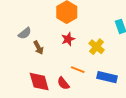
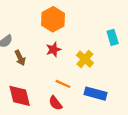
red semicircle: (63, 83) -> (55, 103), moved

